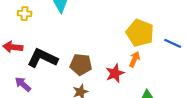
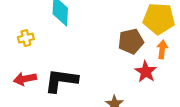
brown pentagon: (81, 65) -> (131, 41), moved

